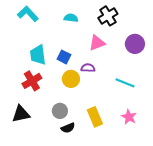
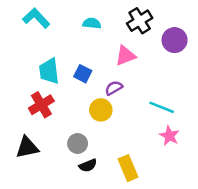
purple circle: (135, 44) -> (175, 40), moved
purple semicircle: (88, 68) -> (114, 88), turned -32
yellow circle: (71, 79) -> (101, 110), moved
yellow rectangle: (95, 117) -> (128, 168), moved
pink star: (129, 117) -> (169, 136), moved

